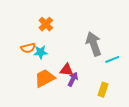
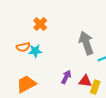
red triangle: (67, 70) -> (85, 81), moved
orange trapezoid: (45, 78) -> (26, 84), moved

